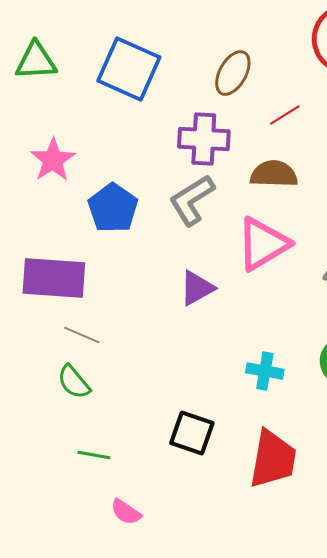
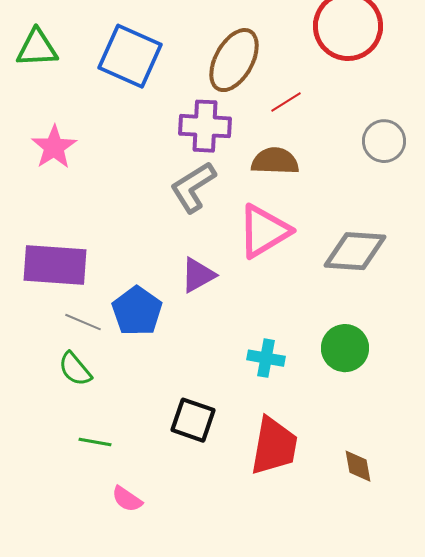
brown ellipse: (233, 73) -> (234, 60), size x1.4
blue pentagon: (113, 208) -> (137, 311), moved

